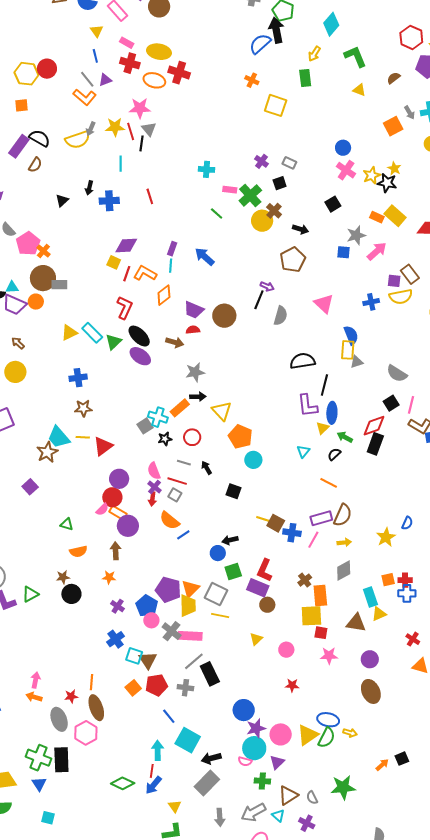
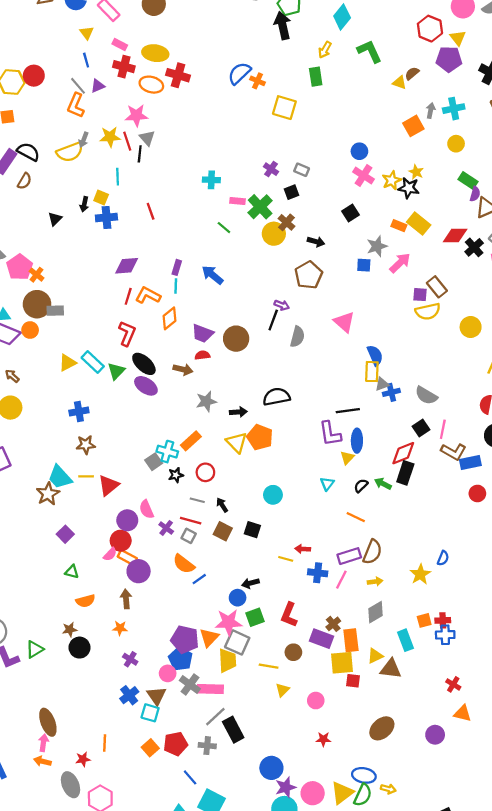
blue semicircle: (260, 44) -> (239, 73), moved
yellow triangle: (359, 90) -> (399, 83), moved
orange L-shape: (85, 97) -> (76, 105), turned 75
gray arrow: (409, 113) -> (431, 111), turned -136
yellow square: (114, 262) -> (101, 198), moved
blue cross: (371, 302) -> (391, 392), moved
black semicircle: (303, 361) -> (276, 397), moved
black line: (324, 385) -> (348, 411), turned 70
black arrow: (198, 397) -> (238, 412), moved
orange pentagon: (240, 437) -> (260, 437), moved
green arrow: (345, 437) -> (383, 484), moved
pink semicircle: (154, 471) -> (146, 509), moved
purple square: (30, 487) -> (65, 534), moved
red arrow: (152, 499) -> (303, 549), moved, turned 88
brown square: (276, 523) -> (223, 531), moved
purple rectangle: (258, 588) -> (322, 639), moved
blue pentagon: (147, 606) -> (180, 659), moved
yellow trapezoid: (188, 606) -> (227, 660), moved
yellow triangle: (379, 614) -> (375, 656), moved
yellow line: (220, 616) -> (269, 666), moved
pink star: (329, 656) -> (228, 622), moved, size x1.4
purple circle: (370, 659) -> (435, 735), moved
brown triangle: (148, 660) -> (156, 696), moved
brown ellipse: (371, 691) -> (382, 728), moved, turned 75
brown ellipse: (96, 708) -> (48, 722), moved

